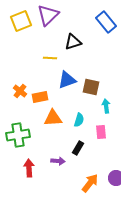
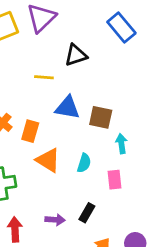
blue triangle: (67, 80) -> (67, 108), turned 30
orange rectangle: (40, 97) -> (30, 131), turned -63
orange triangle: (53, 118) -> (48, 160), turned 36
black rectangle: (78, 148) -> (87, 213), moved

